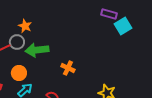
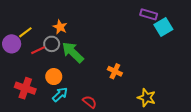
green arrow: (37, 50) -> (73, 52), turned 50
orange cross: (68, 68) -> (115, 71), moved

